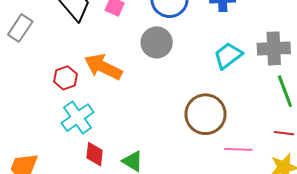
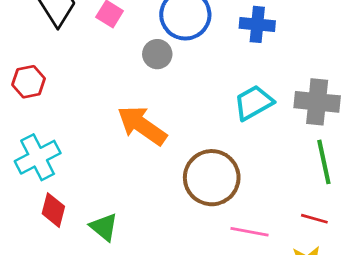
gray circle: (157, 42) -> (157, 54), moved, size x0.7
orange arrow: (103, 67) -> (142, 125), moved
red hexagon: (66, 78) -> (29, 82), moved

